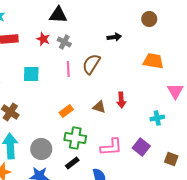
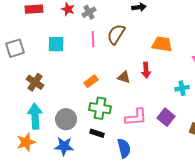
gray cross: (64, 42) -> (89, 12), turned 32
orange trapezoid: (153, 61) -> (162, 44), moved
black rectangle: (72, 163) -> (97, 133), turned 56

